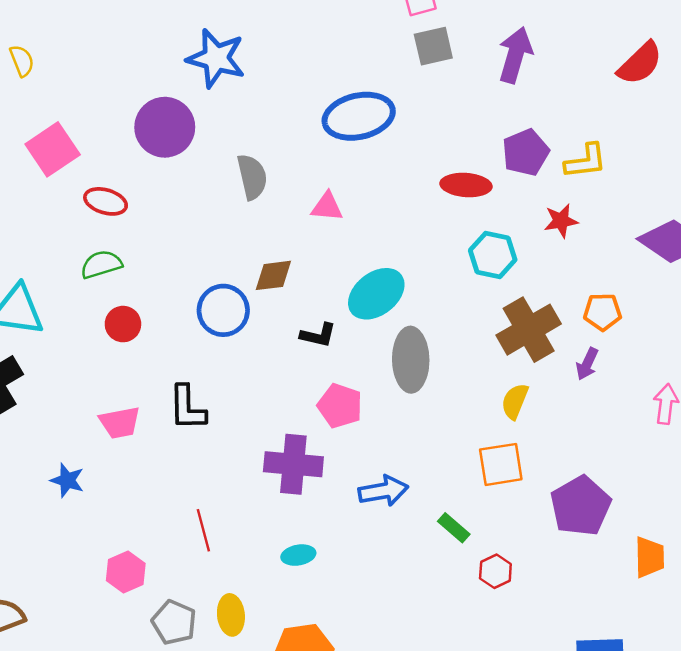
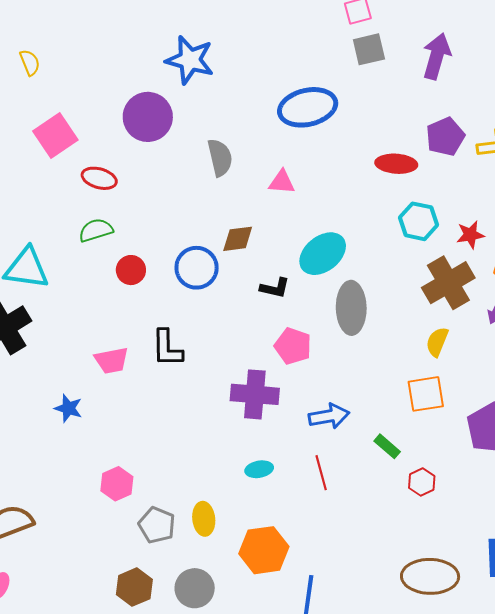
red star: (561, 221) -> (470, 235), moved
red circle: (123, 324) -> (131, 270), moved
red line: (203, 530) -> (321, 473), moved

